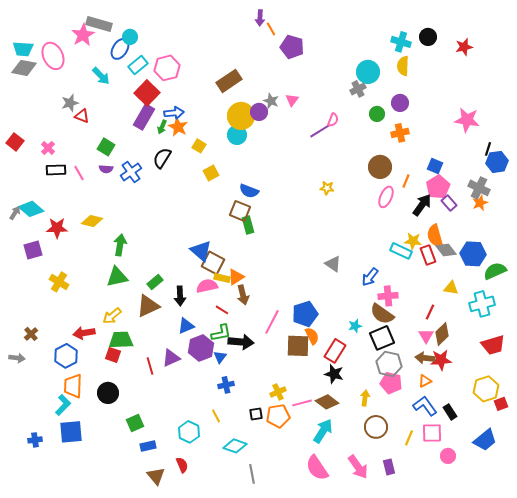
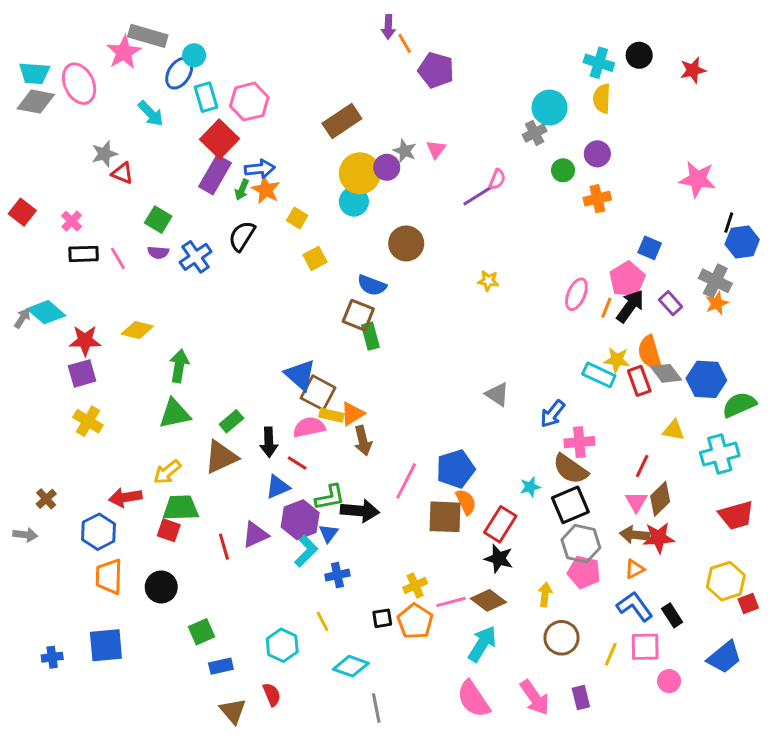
cyan rectangle: (138, 65) -> (206, 97), turned -66
brown circle: (380, 167) -> (406, 243), moved
orange line: (406, 181) -> (606, 308), moved
pink pentagon: (438, 187) -> (627, 279), moved
purple square: (33, 250) -> (82, 373), moved
red line: (222, 310) -> (297, 463), moved
cyan L-shape: (63, 405) -> (306, 551), moved
orange pentagon: (278, 416) -> (415, 621), turned -30

